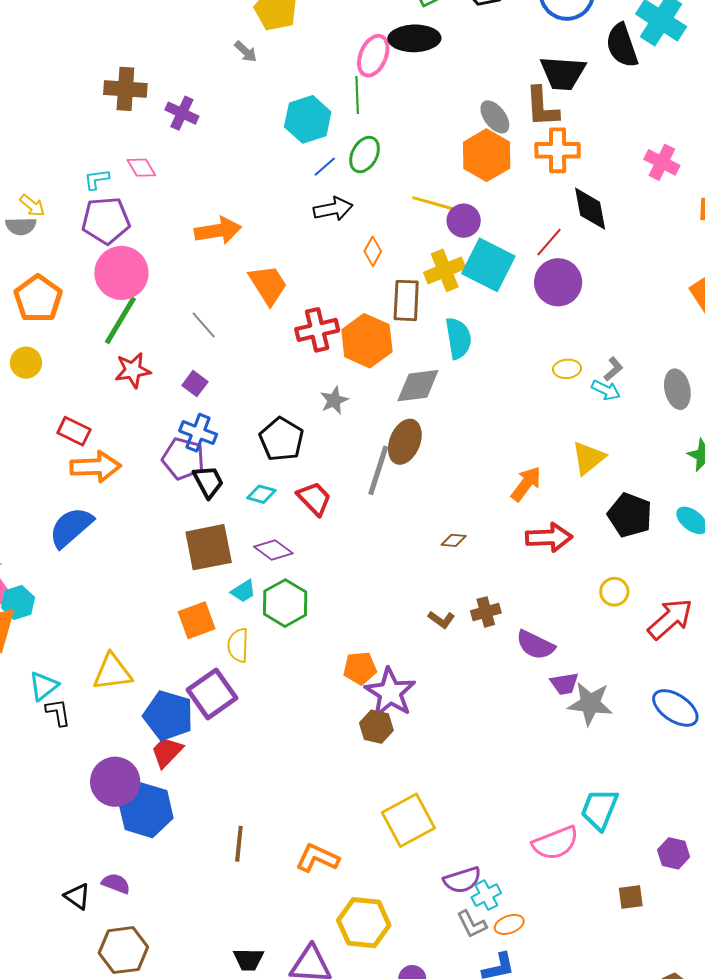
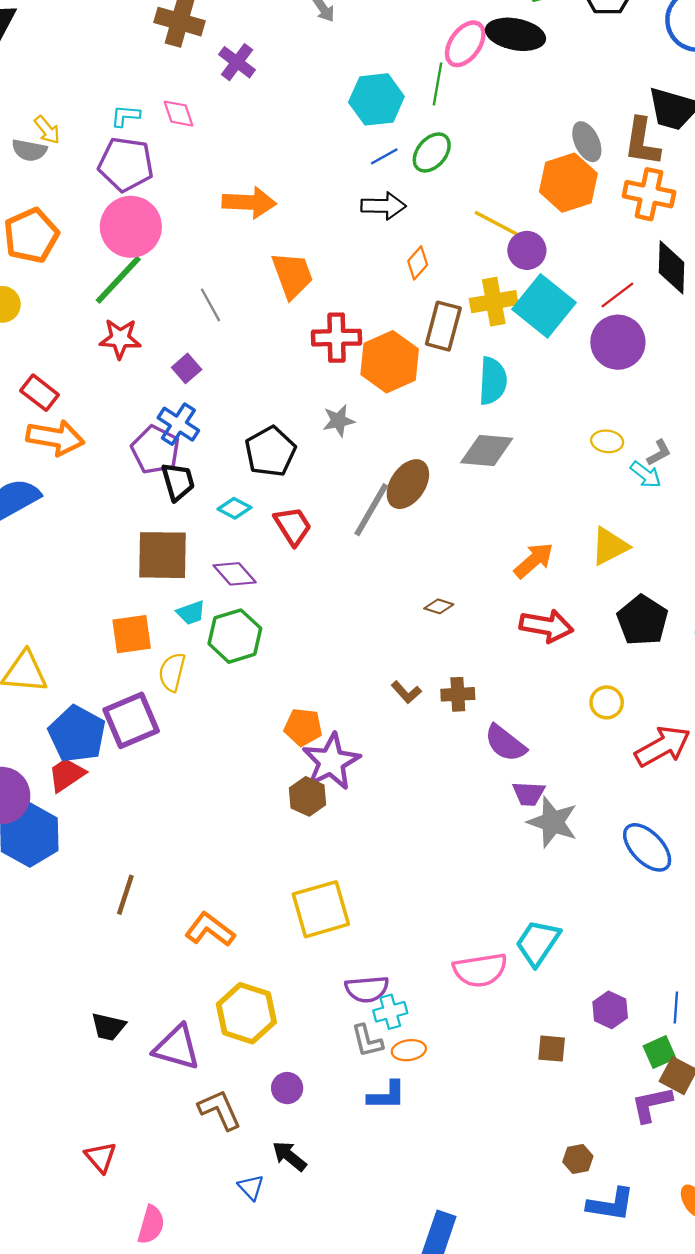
gray diamond: (418, 386) -> (487, 451), moved

